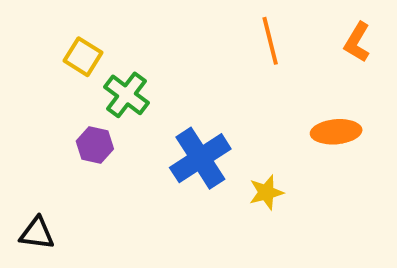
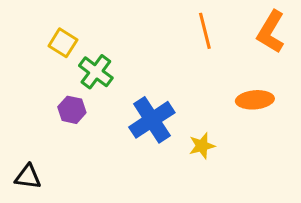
orange L-shape: (357, 42) -> (271, 32), size x1.4

